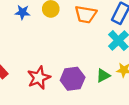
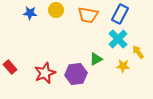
green triangle: (103, 75) -> (96, 59), moved

